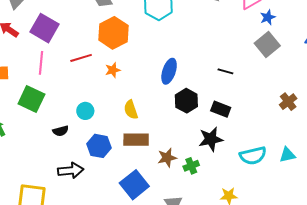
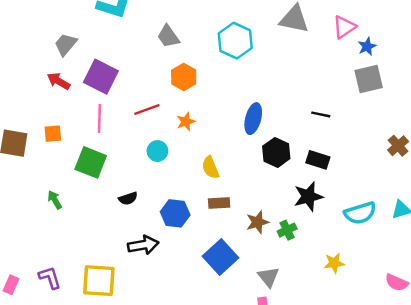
orange hexagon: (113, 33) -> (184, 77), size x0.7
gray square: (267, 44) -> (369, 79), turned 30
cyan circle: (85, 111) -> (157, 151), moved
brown rectangle: (136, 140) -> (219, 203), size x0.7

